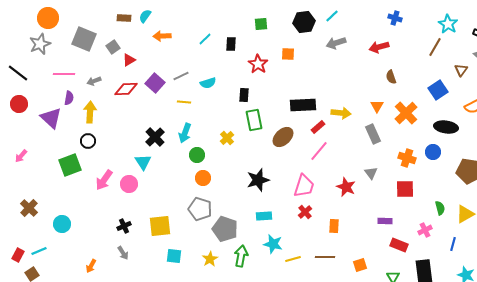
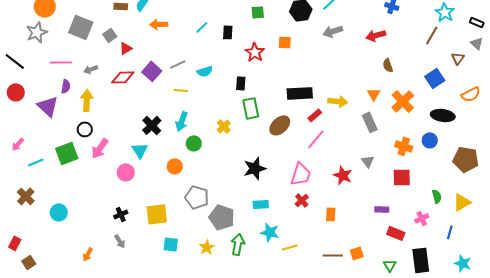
orange circle: (203, 178) -> (175, 166), moved
pink arrow: (104, 180) -> (100, 148), moved
cyan line: (39, 251) -> (36, 162), moved
brown line: (325, 257) -> (333, 255), moved

